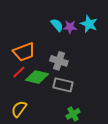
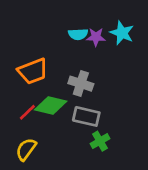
cyan semicircle: (57, 25) -> (78, 34), turned 128
red line: (19, 72) -> (27, 112), moved
green cross: (73, 114) -> (100, 141), moved

